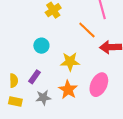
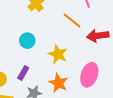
yellow star: (70, 62) -> (58, 54), turned 30

